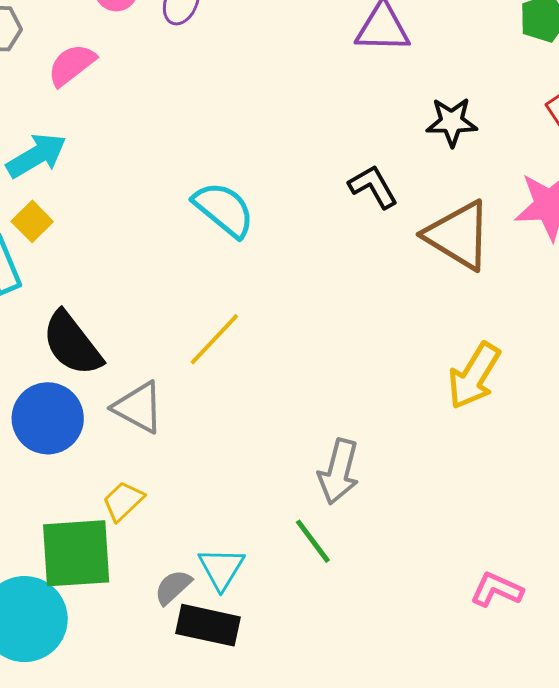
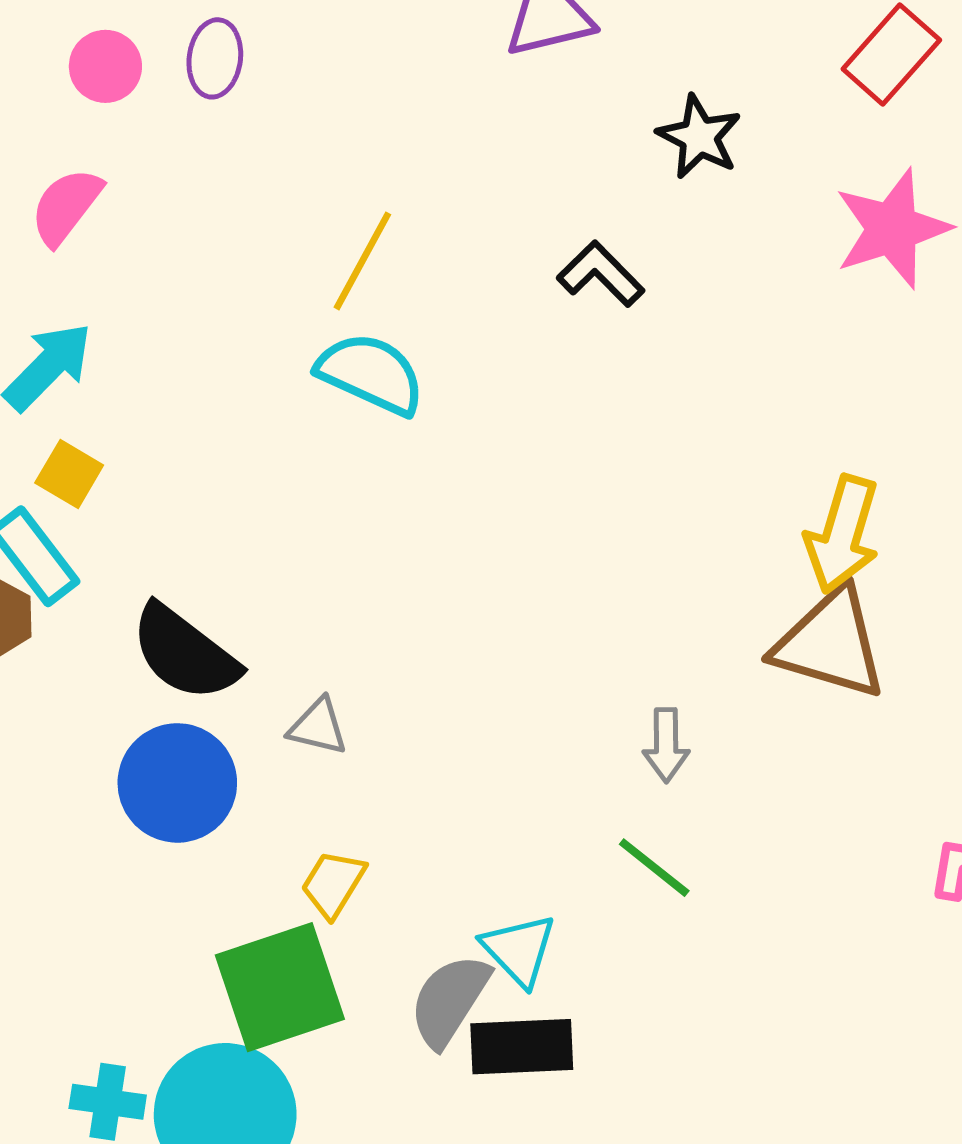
black star: (452, 122) -> (699, 137), turned -30
brown triangle: (458, 235) -> (830, 643), moved
yellow line: (214, 339) -> (362, 261), moved
gray triangle: (138, 407) -> (318, 727), size x0.7
gray arrow: (339, 472) -> (666, 745), size x0.7
gray semicircle: (173, 587) -> (449, 1000), size x1.5

